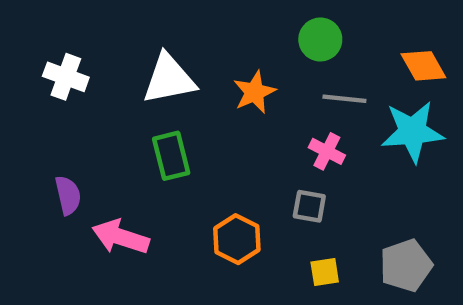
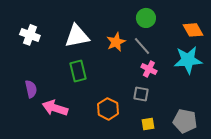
gray line: (344, 99) -> (142, 46), moved, turned 42
gray pentagon: (406, 265) -> (185, 121), turned 30

